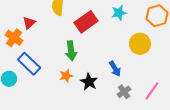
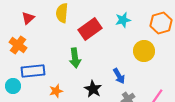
red triangle: (29, 23) -> (28, 18), moved
blue rectangle: (29, 64) -> (33, 71), turned -50
orange star: (66, 76) -> (56, 91), moved

